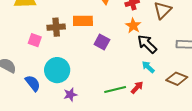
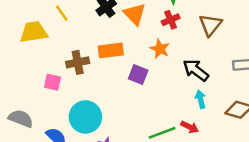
orange star: (133, 26) -> (160, 49), moved
cyan arrow: (148, 67) -> (201, 99), turned 40
red arrow: (137, 87) -> (190, 127), turned 80

